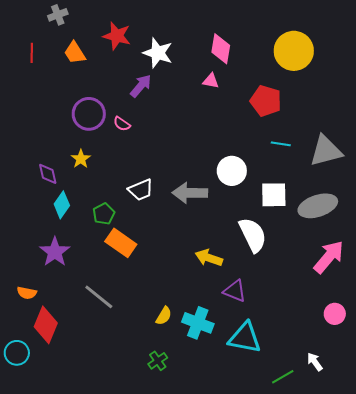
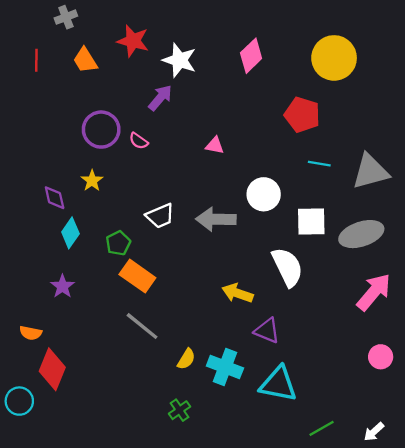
pink diamond: (221, 49) -> (251, 56), turned 36
pink triangle: (211, 81) -> (215, 145), moved
purple star: (55, 252) -> (62, 286), size x0.7
gray line: (99, 297) -> (142, 326), moved
white arrow: (315, 362) -> (374, 432), moved, turned -96

